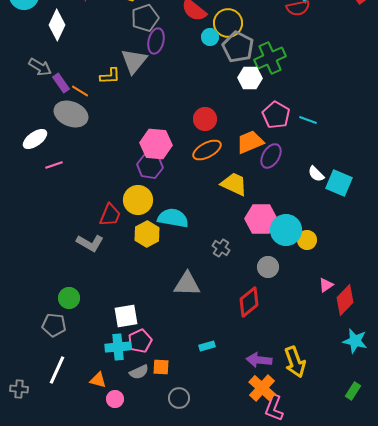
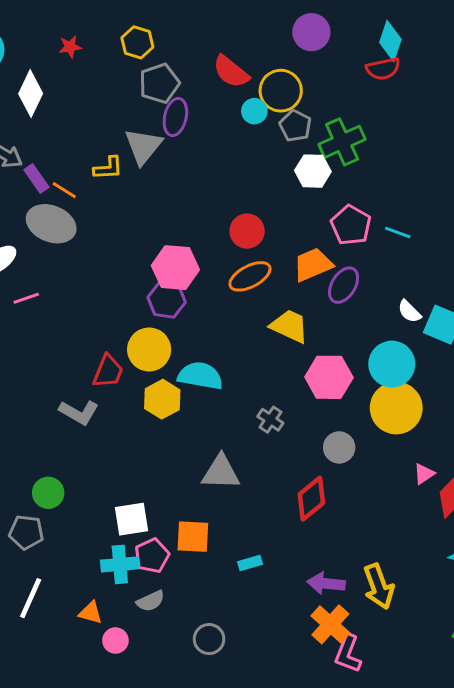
gray pentagon: (238, 47) -> (295, 126), size x0.7
cyan circle: (286, 230) -> (392, 364), moved
yellow circle: (307, 240) -> (396, 408), size x1.8
orange square: (161, 367) -> (193, 537), moved, size x1.4

